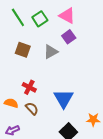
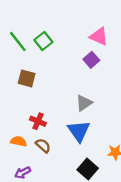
pink triangle: (67, 16) -> (99, 36), moved
purple square: (69, 37) -> (91, 60), moved
gray triangle: (51, 52) -> (84, 103), moved

